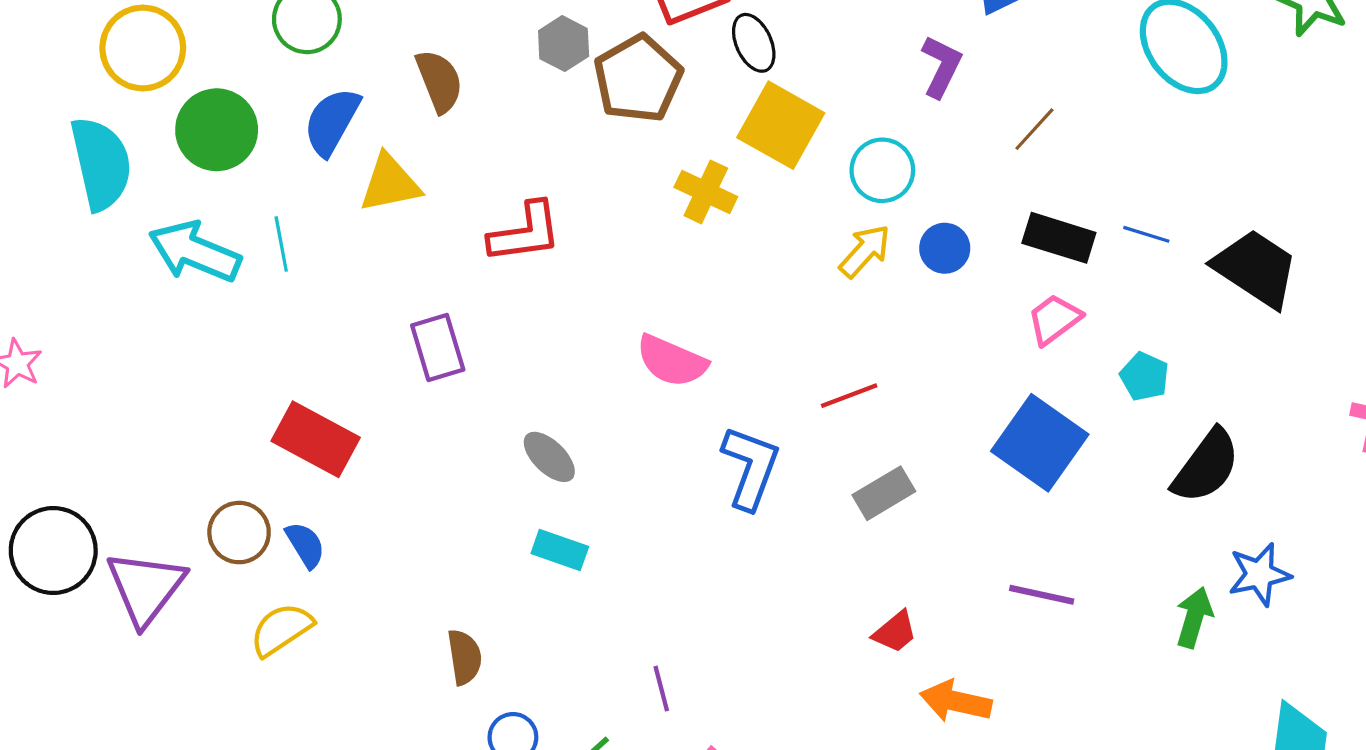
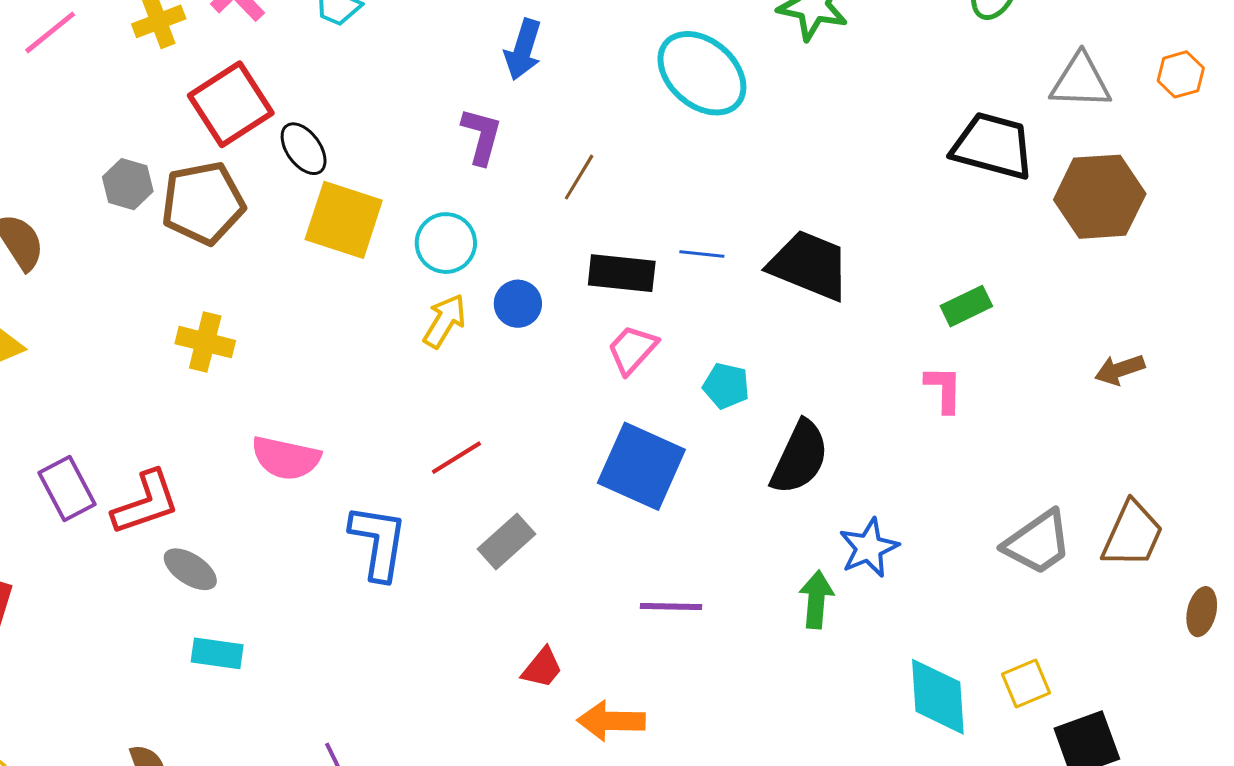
brown pentagon: (638, 79) -> (203, 203), turned 30
yellow cross: (706, 192) -> (205, 342), moved
red L-shape: (525, 233) -> (146, 503), moved

